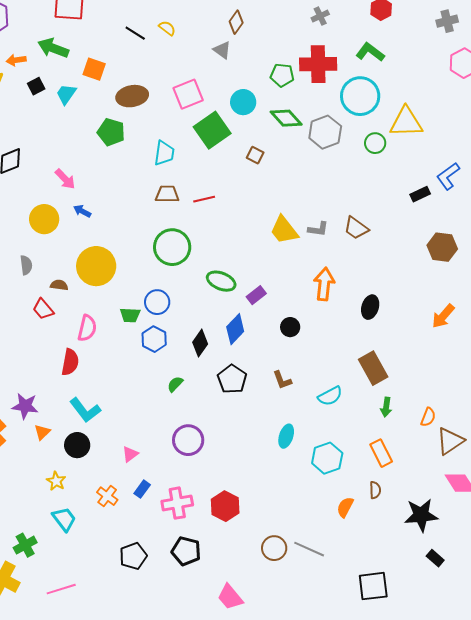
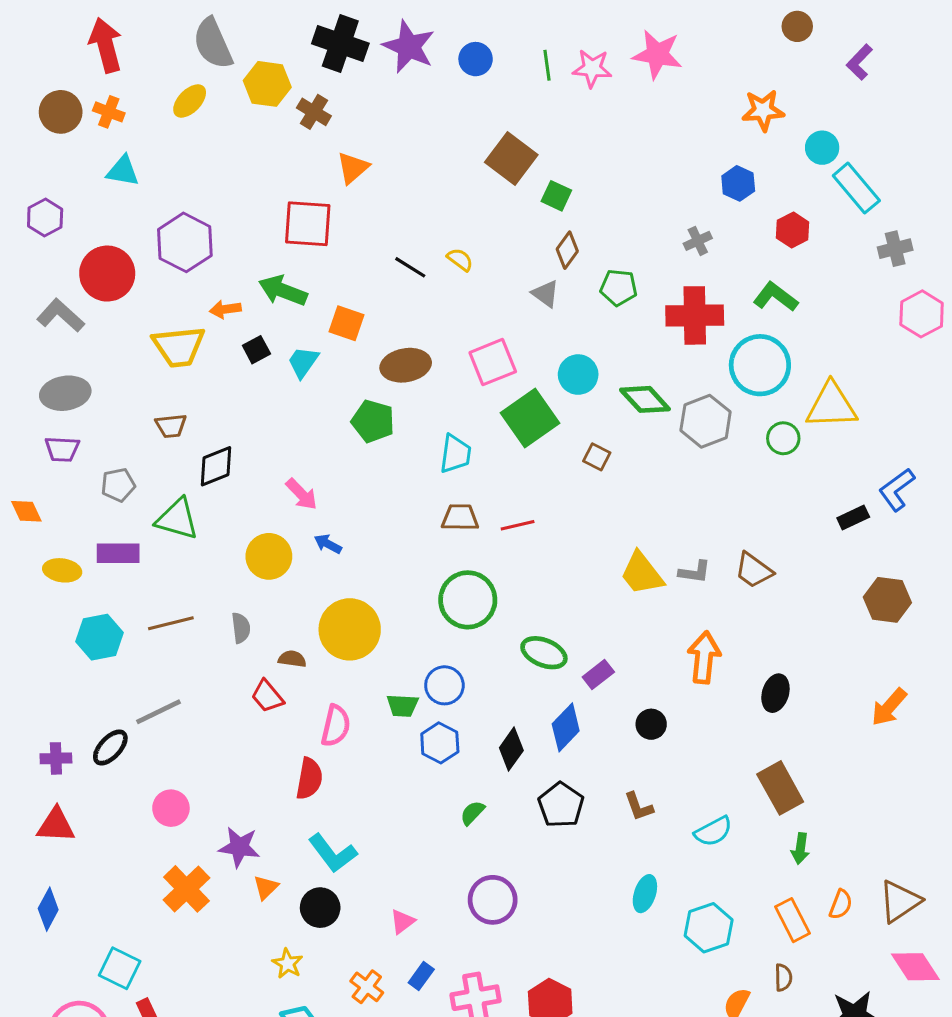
green pentagon: (282, 75) -> (619, 288), moved
orange semicircle: (428, 417) -> (841, 904), moved

